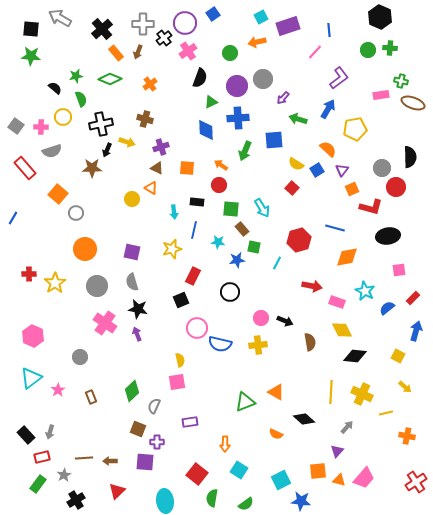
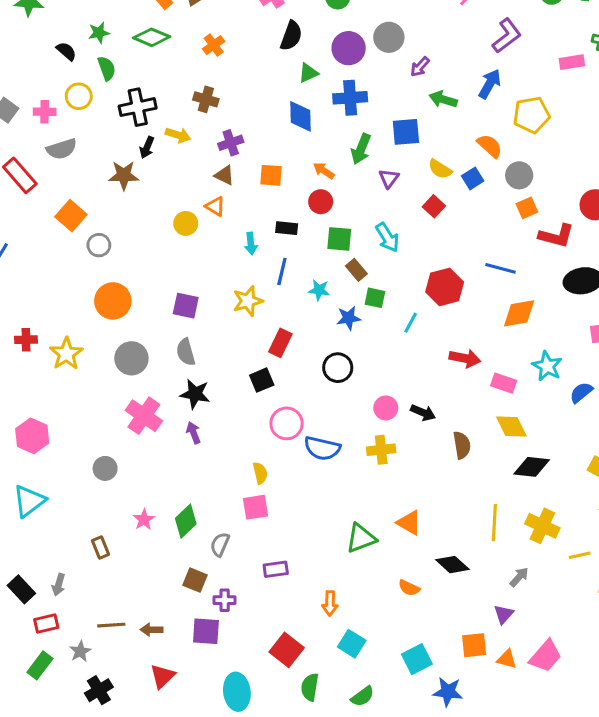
gray circle: (382, 168) -> (519, 175), moved
purple triangle: (342, 170) -> (389, 178), moved
pink star: (58, 390) -> (144, 520), moved
brown rectangle: (91, 397) -> (100, 548), moved

